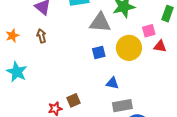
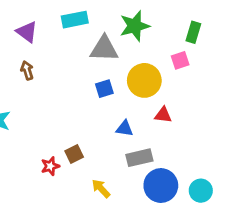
pink square: (149, 31) -> (180, 60), moved
red triangle: (160, 46) -> (163, 115), moved

